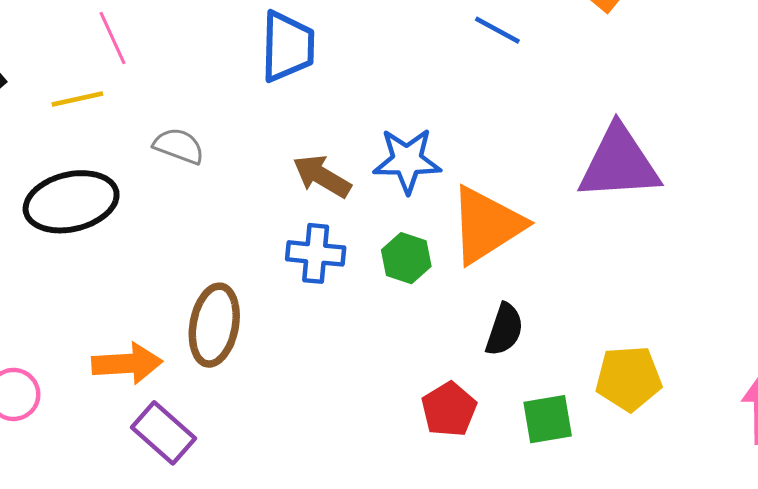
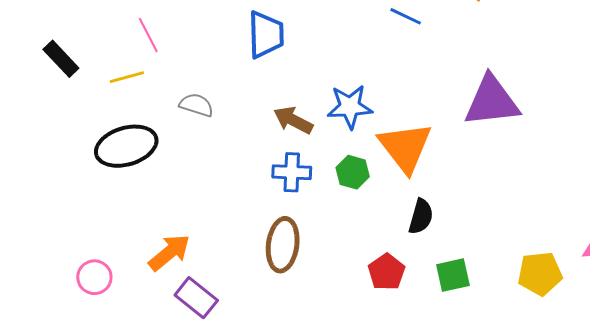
orange triangle: (487, 225) -> (405, 147), turned -32
brown ellipse: (214, 325) -> (283, 245), moved
orange arrow: (127, 364) -> (169, 253), turned -33
yellow pentagon: (629, 378) -> (540, 274), moved

